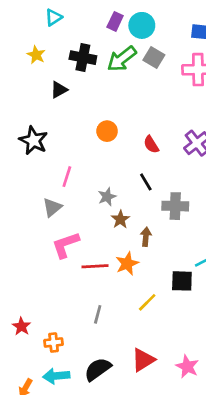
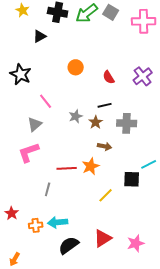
pink line: (67, 177) -> (46, 101), turned -56
black line: (146, 182) -> (105, 105), turned -72
brown star: (120, 219) -> (96, 122), moved
brown arrow: (146, 237) -> (105, 146), turned 96
pink L-shape: (66, 245) -> (29, 152), moved
gray line: (98, 314) -> (48, 189), moved
pink star: (187, 367) -> (136, 243), turned 30
cyan arrow: (56, 376) -> (58, 222), moved

